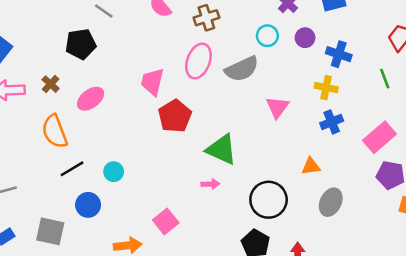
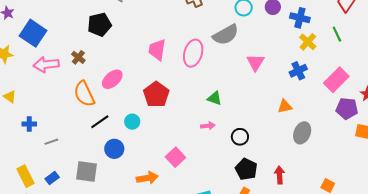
pink ellipse: (198, 61) -> (193, 53), moved
yellow cross: (326, 88) -> (308, 42), moved, turned 36
pink ellipse: (91, 99) -> (112, 79), moved
red pentagon: (175, 116) -> (156, 94), moved
green triangle: (222, 149) -> (215, 98), size x0.6
black circle: (269, 200) -> (240, 137), moved, size x0.6

